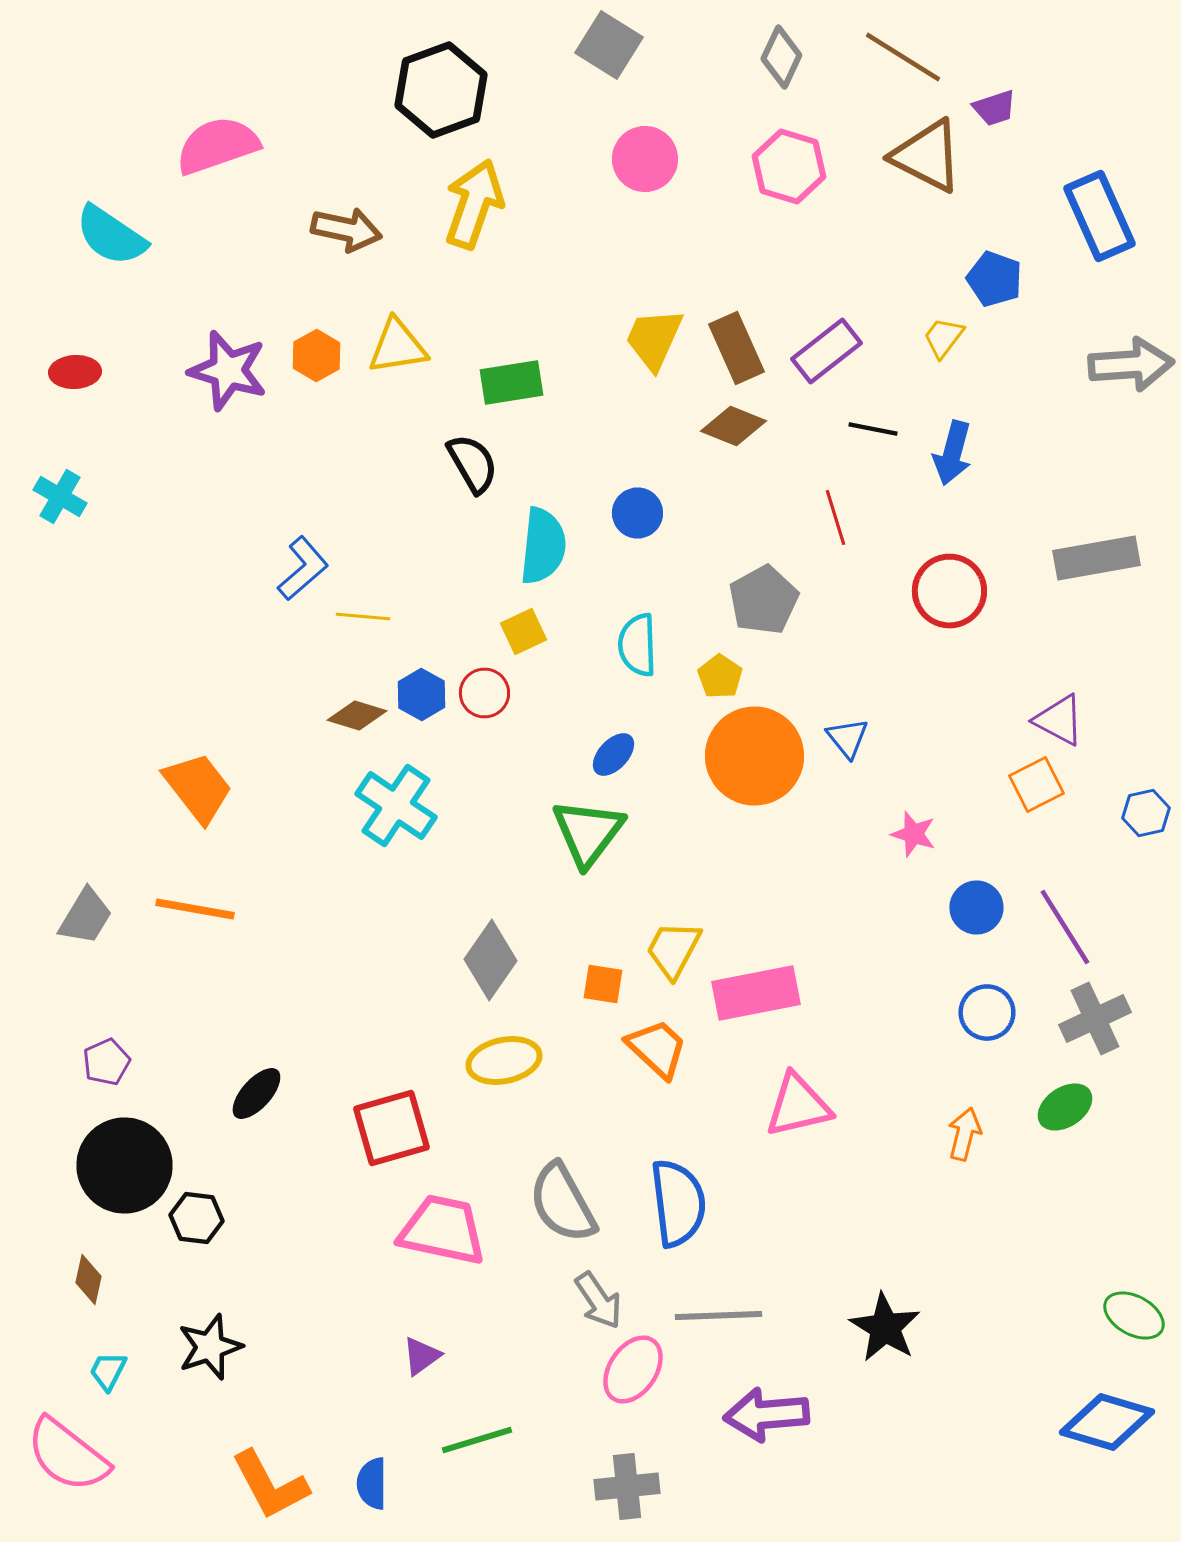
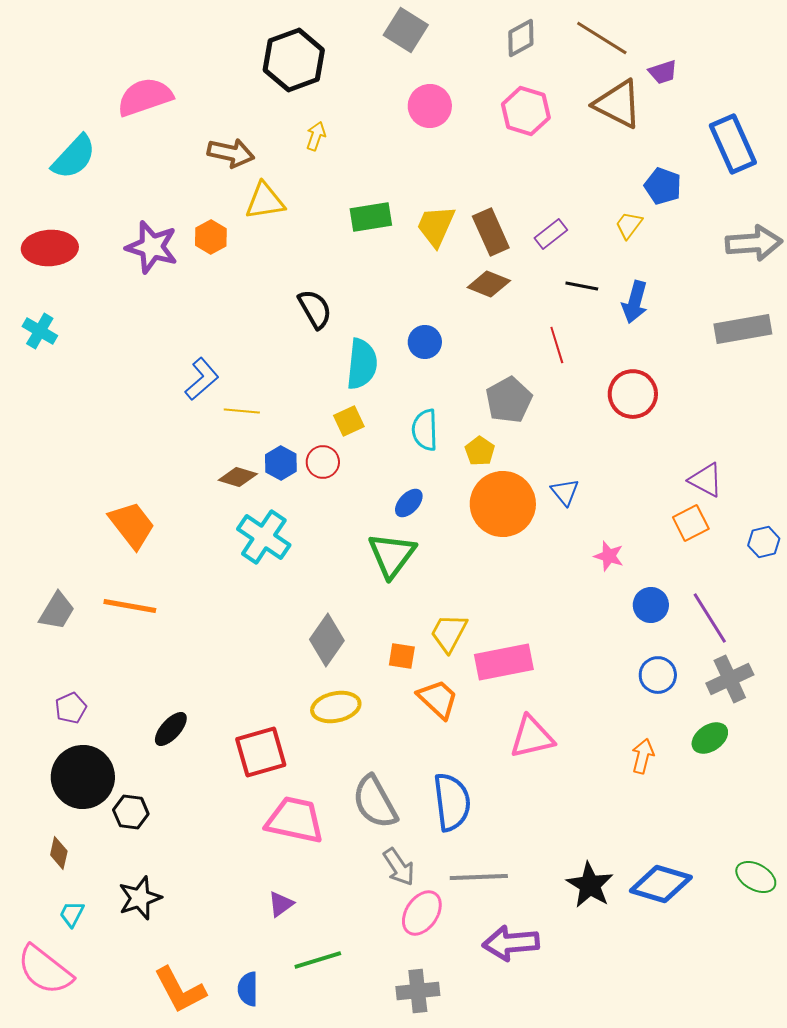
gray diamond: (781, 57) -> (521, 38), turned 36
yellow arrow: (474, 204) -> (316, 136), size x0.5
cyan semicircle: (111, 236) -> (74, 157), turned -81
yellow triangle: (397, 346) -> (265, 201), moved
purple rectangle: (826, 351) -> (551, 234), size x0.7
red ellipse: (75, 372) -> (50, 248), size x1.6
green rectangle: (511, 382) -> (371, 217), moved
gray rectangle: (1096, 558) -> (743, 329), moved
blue diamond: (1107, 1422) -> (661, 884), moved

